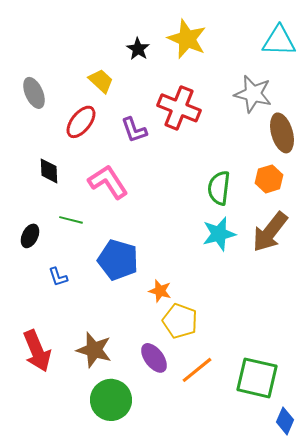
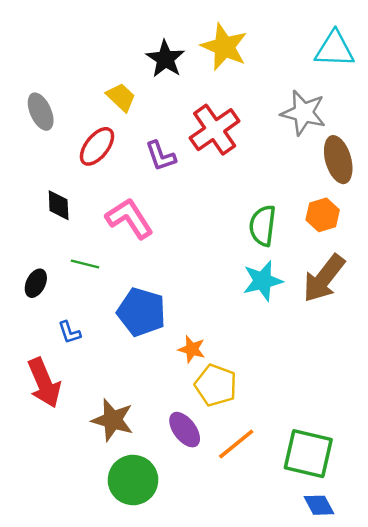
black star: (138, 49) -> (165, 59), size x1.4
red cross: (179, 108) -> (215, 130), turned 33
red arrow: (37, 351) -> (44, 383), moved
blue diamond: (285, 421) -> (319, 505), moved, turned -52

